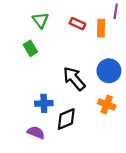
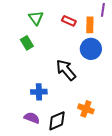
blue circle: (109, 71) -> (91, 49), moved
orange cross: (107, 104) -> (86, 109), moved
black diamond: (66, 119) -> (57, 121), moved

